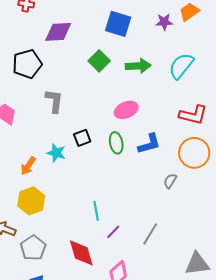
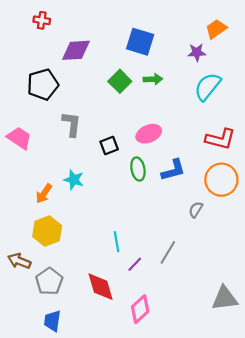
purple star: (164, 22) -> (197, 52), moved
green arrow: (138, 66) -> (153, 79), moved, size x0.7
black square: (82, 138) -> (109, 145), moved
gray line: (150, 234) -> (168, 252), moved

